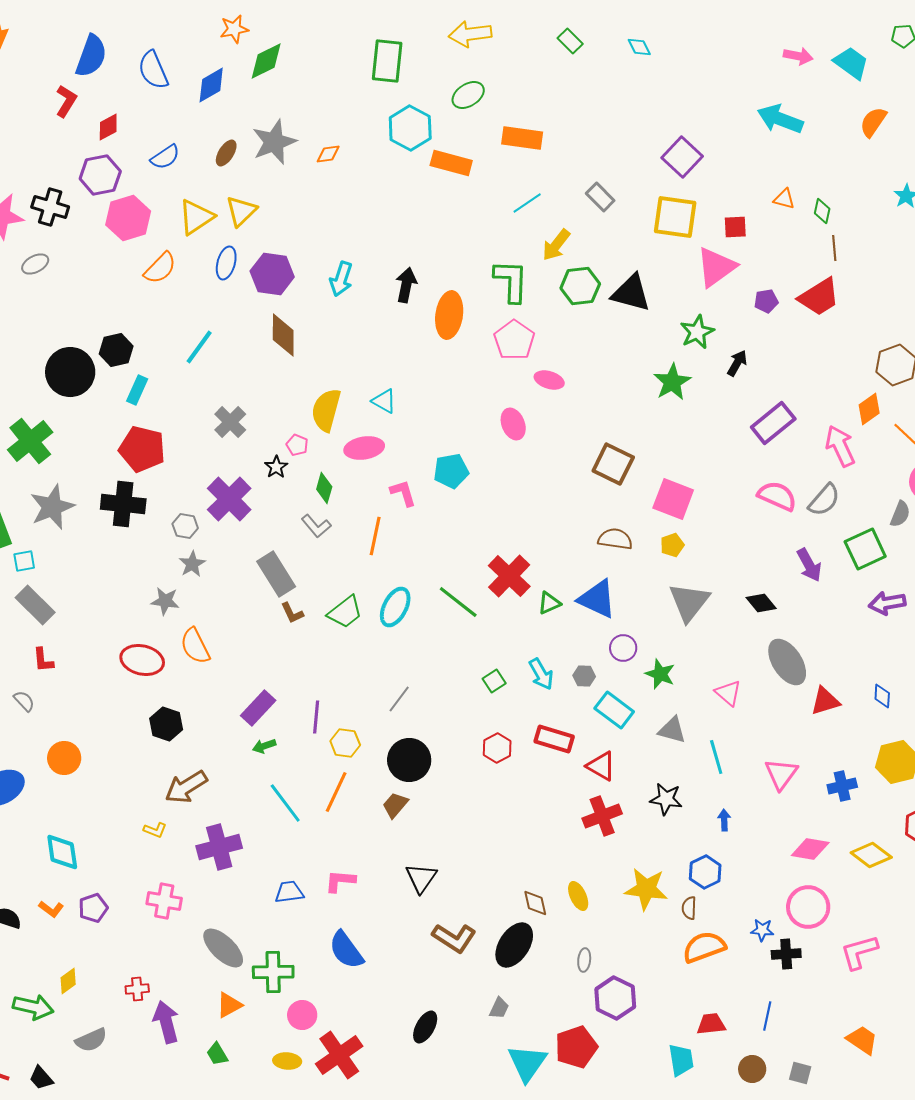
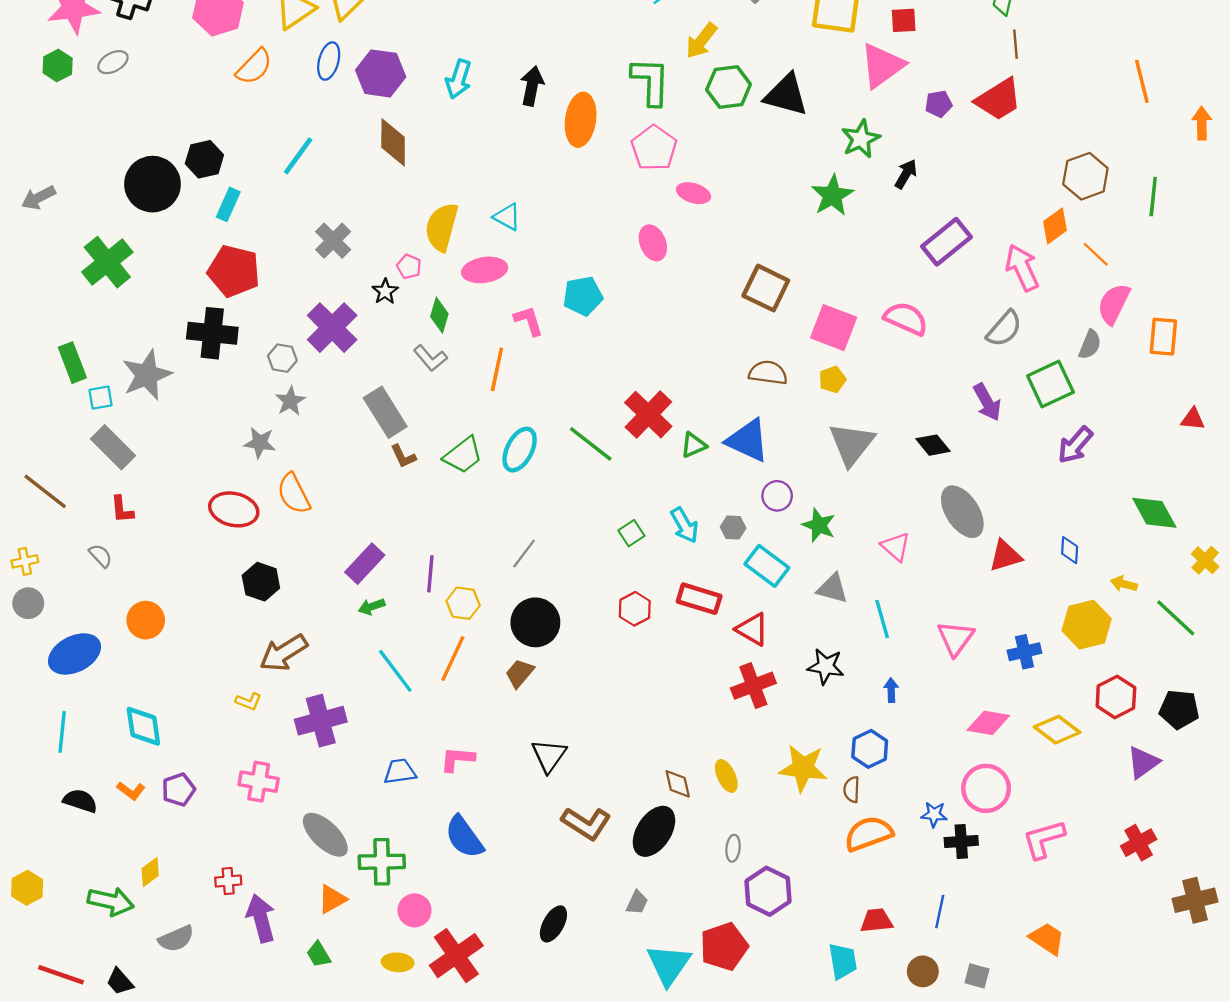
pink semicircle: (777, 496) -> (906, 319), moved
gray star: (52, 507) -> (147, 375), moved
purple arrow: (887, 603) -> (1075, 445), turned -39

